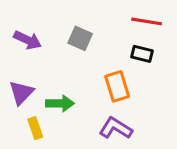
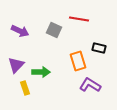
red line: (147, 21) -> (79, 19), moved
black rectangle: (142, 54) -> (99, 48), moved
purple L-shape: (116, 128) -> (90, 85), moved

